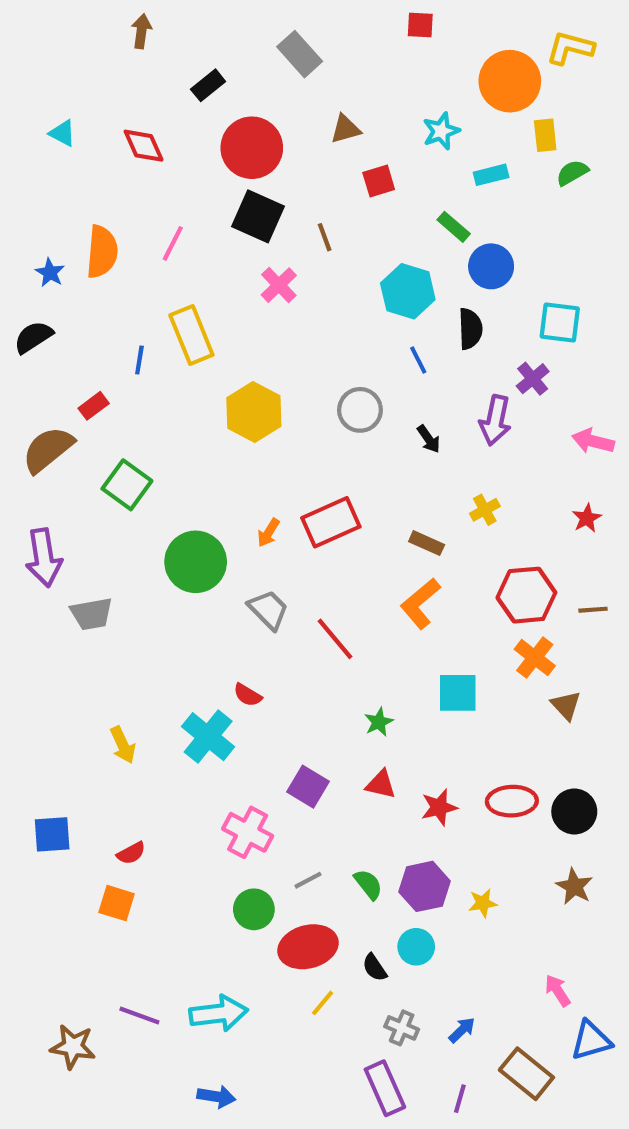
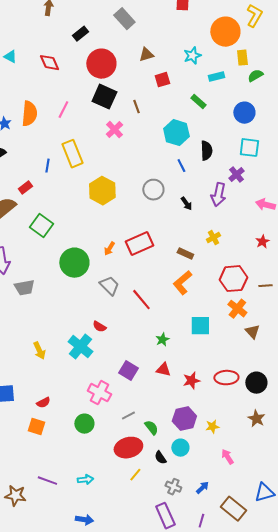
yellow L-shape: (570, 48) -> (254, 16), turned 105
blue circle: (491, 266) -> (244, 113), moved
green semicircle: (368, 884) -> (151, 428), moved
green circle: (254, 909) -> (84, 424), moved
pink arrow: (558, 990) -> (227, 457), moved
cyan arrow: (218, 1013) -> (85, 480), size x0.6

